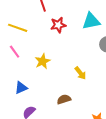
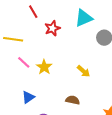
pink line: (15, 52) -> (24, 62), moved
brown semicircle: (64, 99) -> (73, 100), turned 40

